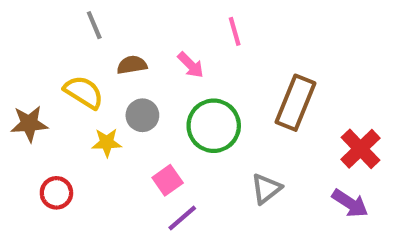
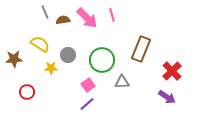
brown semicircle: (132, 65) -> (63, 20), moved
pink arrow: (191, 65) -> (87, 18), moved, size x1.6
pink square: (168, 180) -> (88, 85), moved
gray triangle: (266, 189) -> (122, 82), moved, turned 35

